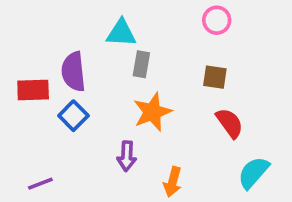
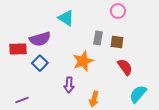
cyan triangle: (121, 33) -> (66, 18), turned 30
gray rectangle: (141, 64) -> (98, 38), moved
purple semicircle: (73, 72) -> (40, 39), turned -100

